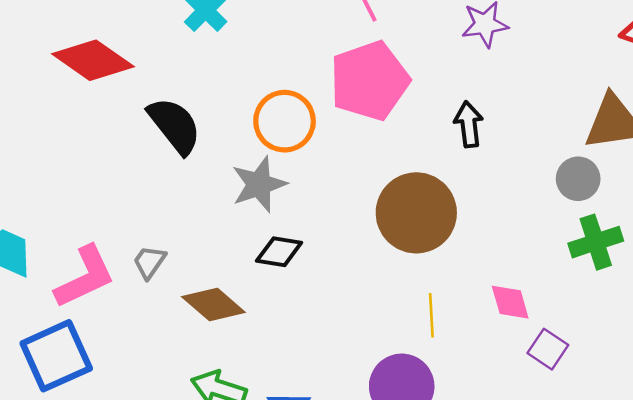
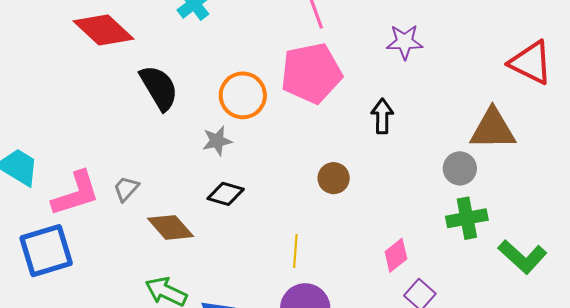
gray star: (259, 184) -> (217, 141), size x0.7
brown circle: (416, 213) -> (334, 178), size x0.5
pink diamond: (510, 302) -> (396, 255), turned 60
yellow line: (431, 315) -> (295, 251), moved

